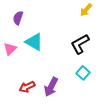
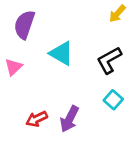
purple semicircle: (18, 18) -> (24, 25), size x1.5
cyan triangle: (34, 42) -> (61, 53), moved

